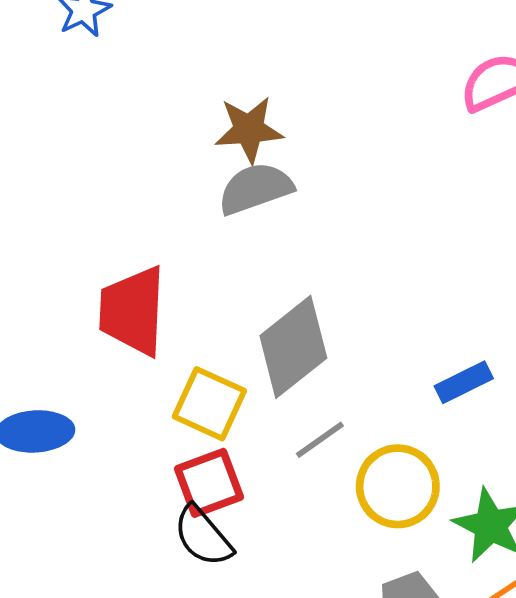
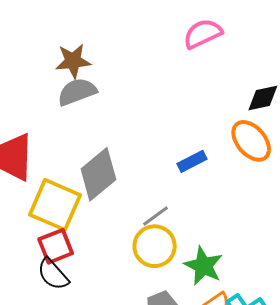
blue rectangle: (464, 382) -> (192, 161), moved
yellow square: (209, 404) -> (55, 205), size x1.4
gray line: (320, 440) -> (155, 216), moved

